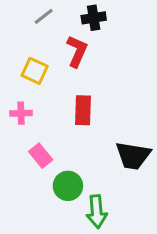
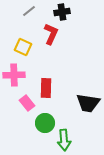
red rectangle: (83, 110) -> (46, 88), moved
pink cross: (21, 113) -> (14, 75), size x1.5

